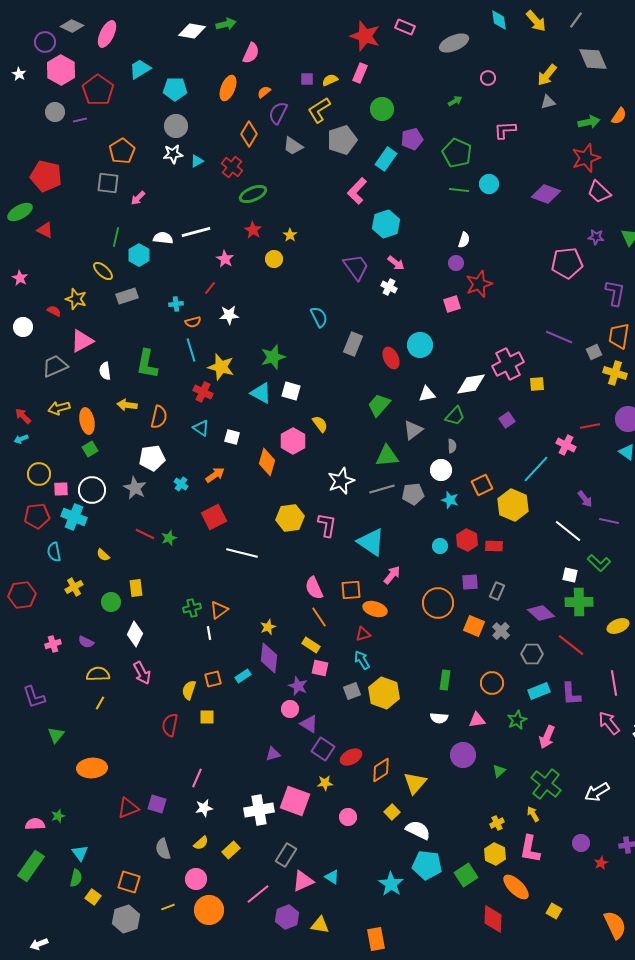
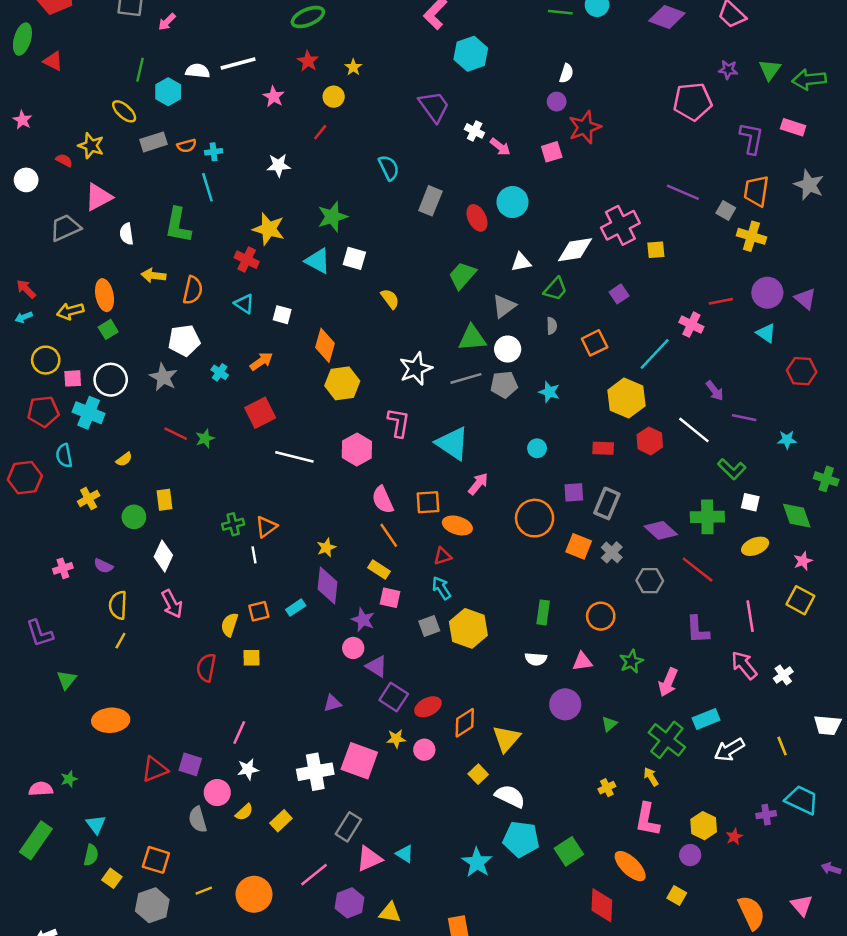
green ellipse: (20, 212) -> (22, 39), turned -45
pink arrow: (396, 263) -> (500, 147), moved
red line: (210, 288) -> (320, 132), moved
orange semicircle: (193, 322) -> (187, 146), moved
cyan line: (191, 350) -> (207, 187), moved
gray square: (594, 352) -> (726, 211), turned -35
yellow arrow: (59, 408) -> (70, 311), moved
pink hexagon: (293, 441) -> (357, 449), moved
white circle: (441, 470) -> (508, 349), moved
orange square: (482, 485) -> (595, 343), moved
yellow hexagon: (290, 518) -> (342, 383), moved
red hexagon: (467, 540) -> (650, 441), moved
yellow semicircle: (103, 555) -> (124, 459), turned -80
white square: (570, 575) -> (750, 502), moved
gray rectangle: (497, 591) -> (607, 503), size x1.4
red hexagon: (22, 595) -> (25, 478), moved
yellow semicircle: (98, 674) -> (118, 605), turned -85
cyan rectangle: (539, 691) -> (706, 719), moved
pink circle: (348, 817) -> (424, 750), moved
purple circle: (581, 843) -> (690, 855), moved
yellow hexagon: (495, 854) -> (704, 826), moved
pink circle: (196, 879) -> (217, 793), moved

